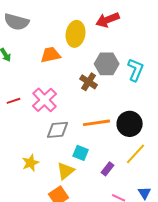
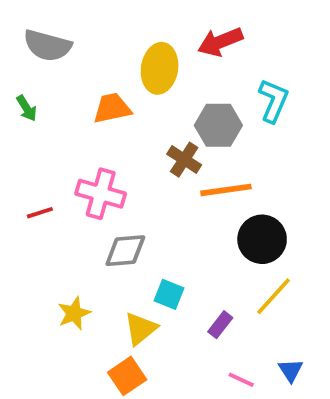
cyan L-shape: (136, 70) -> (273, 101), moved
pink cross: (45, 100) -> (101, 194), turned -30
red line: (14, 101) -> (40, 213), moved
orange line: (97, 123) -> (226, 190), moved

